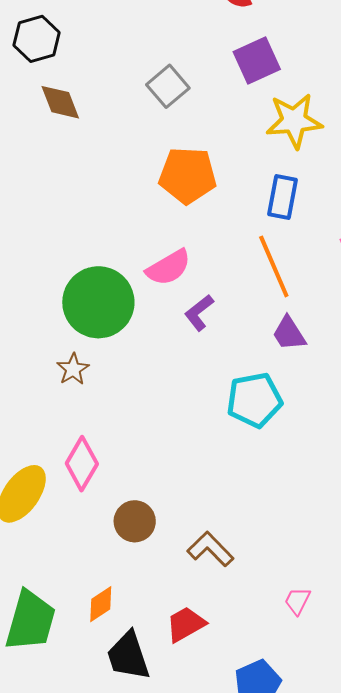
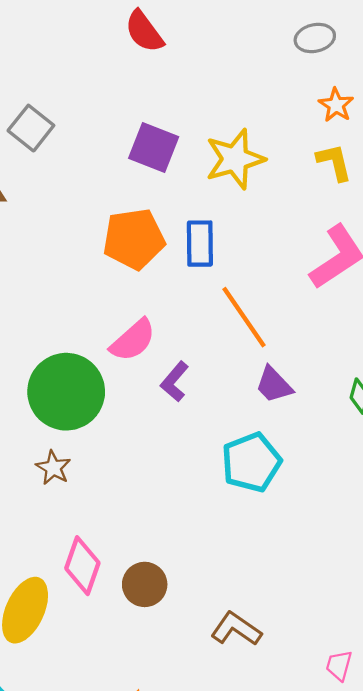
purple square: (257, 60) -> (154, 147), moved, turned -33
gray square: (168, 86) -> (31, 128), moved
blue rectangle: (282, 197) -> (200, 244), moved
brown circle: (135, 521) -> (145, 584), moved

